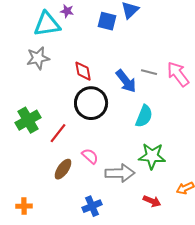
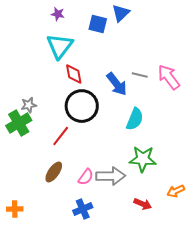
cyan triangle: (47, 24) -> (60, 46), moved, turned -44
gray star: (38, 58) -> (29, 105), moved, size x0.7
red line: (58, 133) -> (61, 136), moved
pink semicircle: (90, 156) -> (86, 177), moved, turned 84

